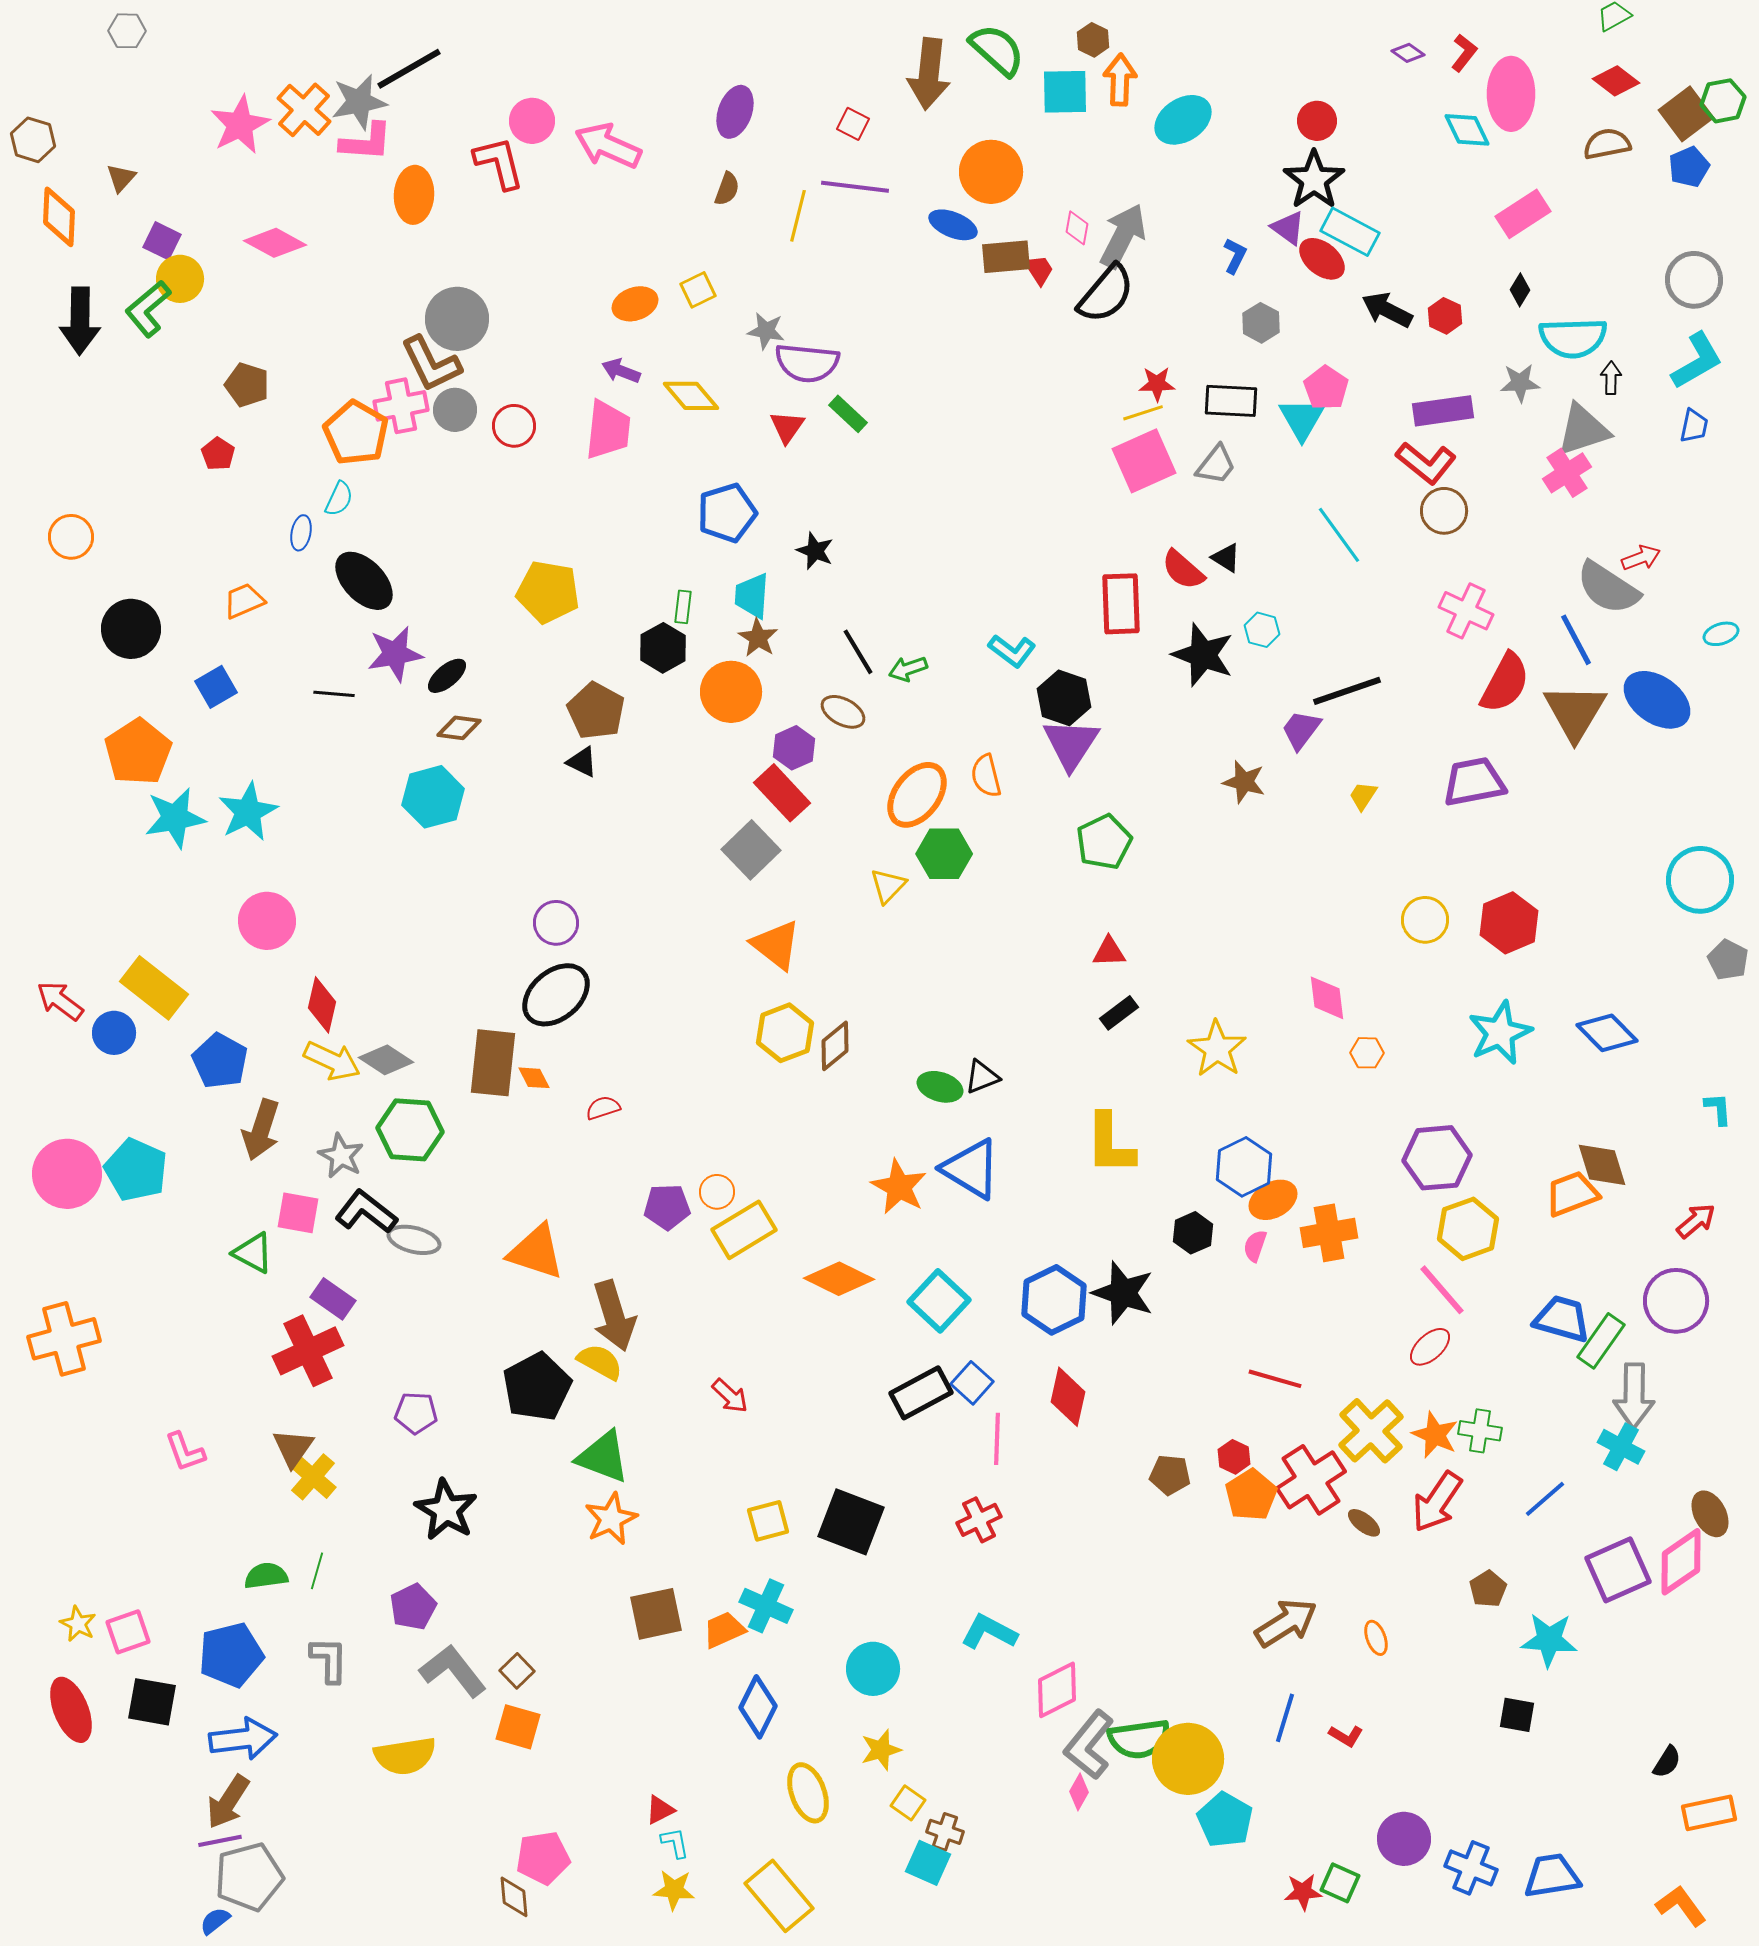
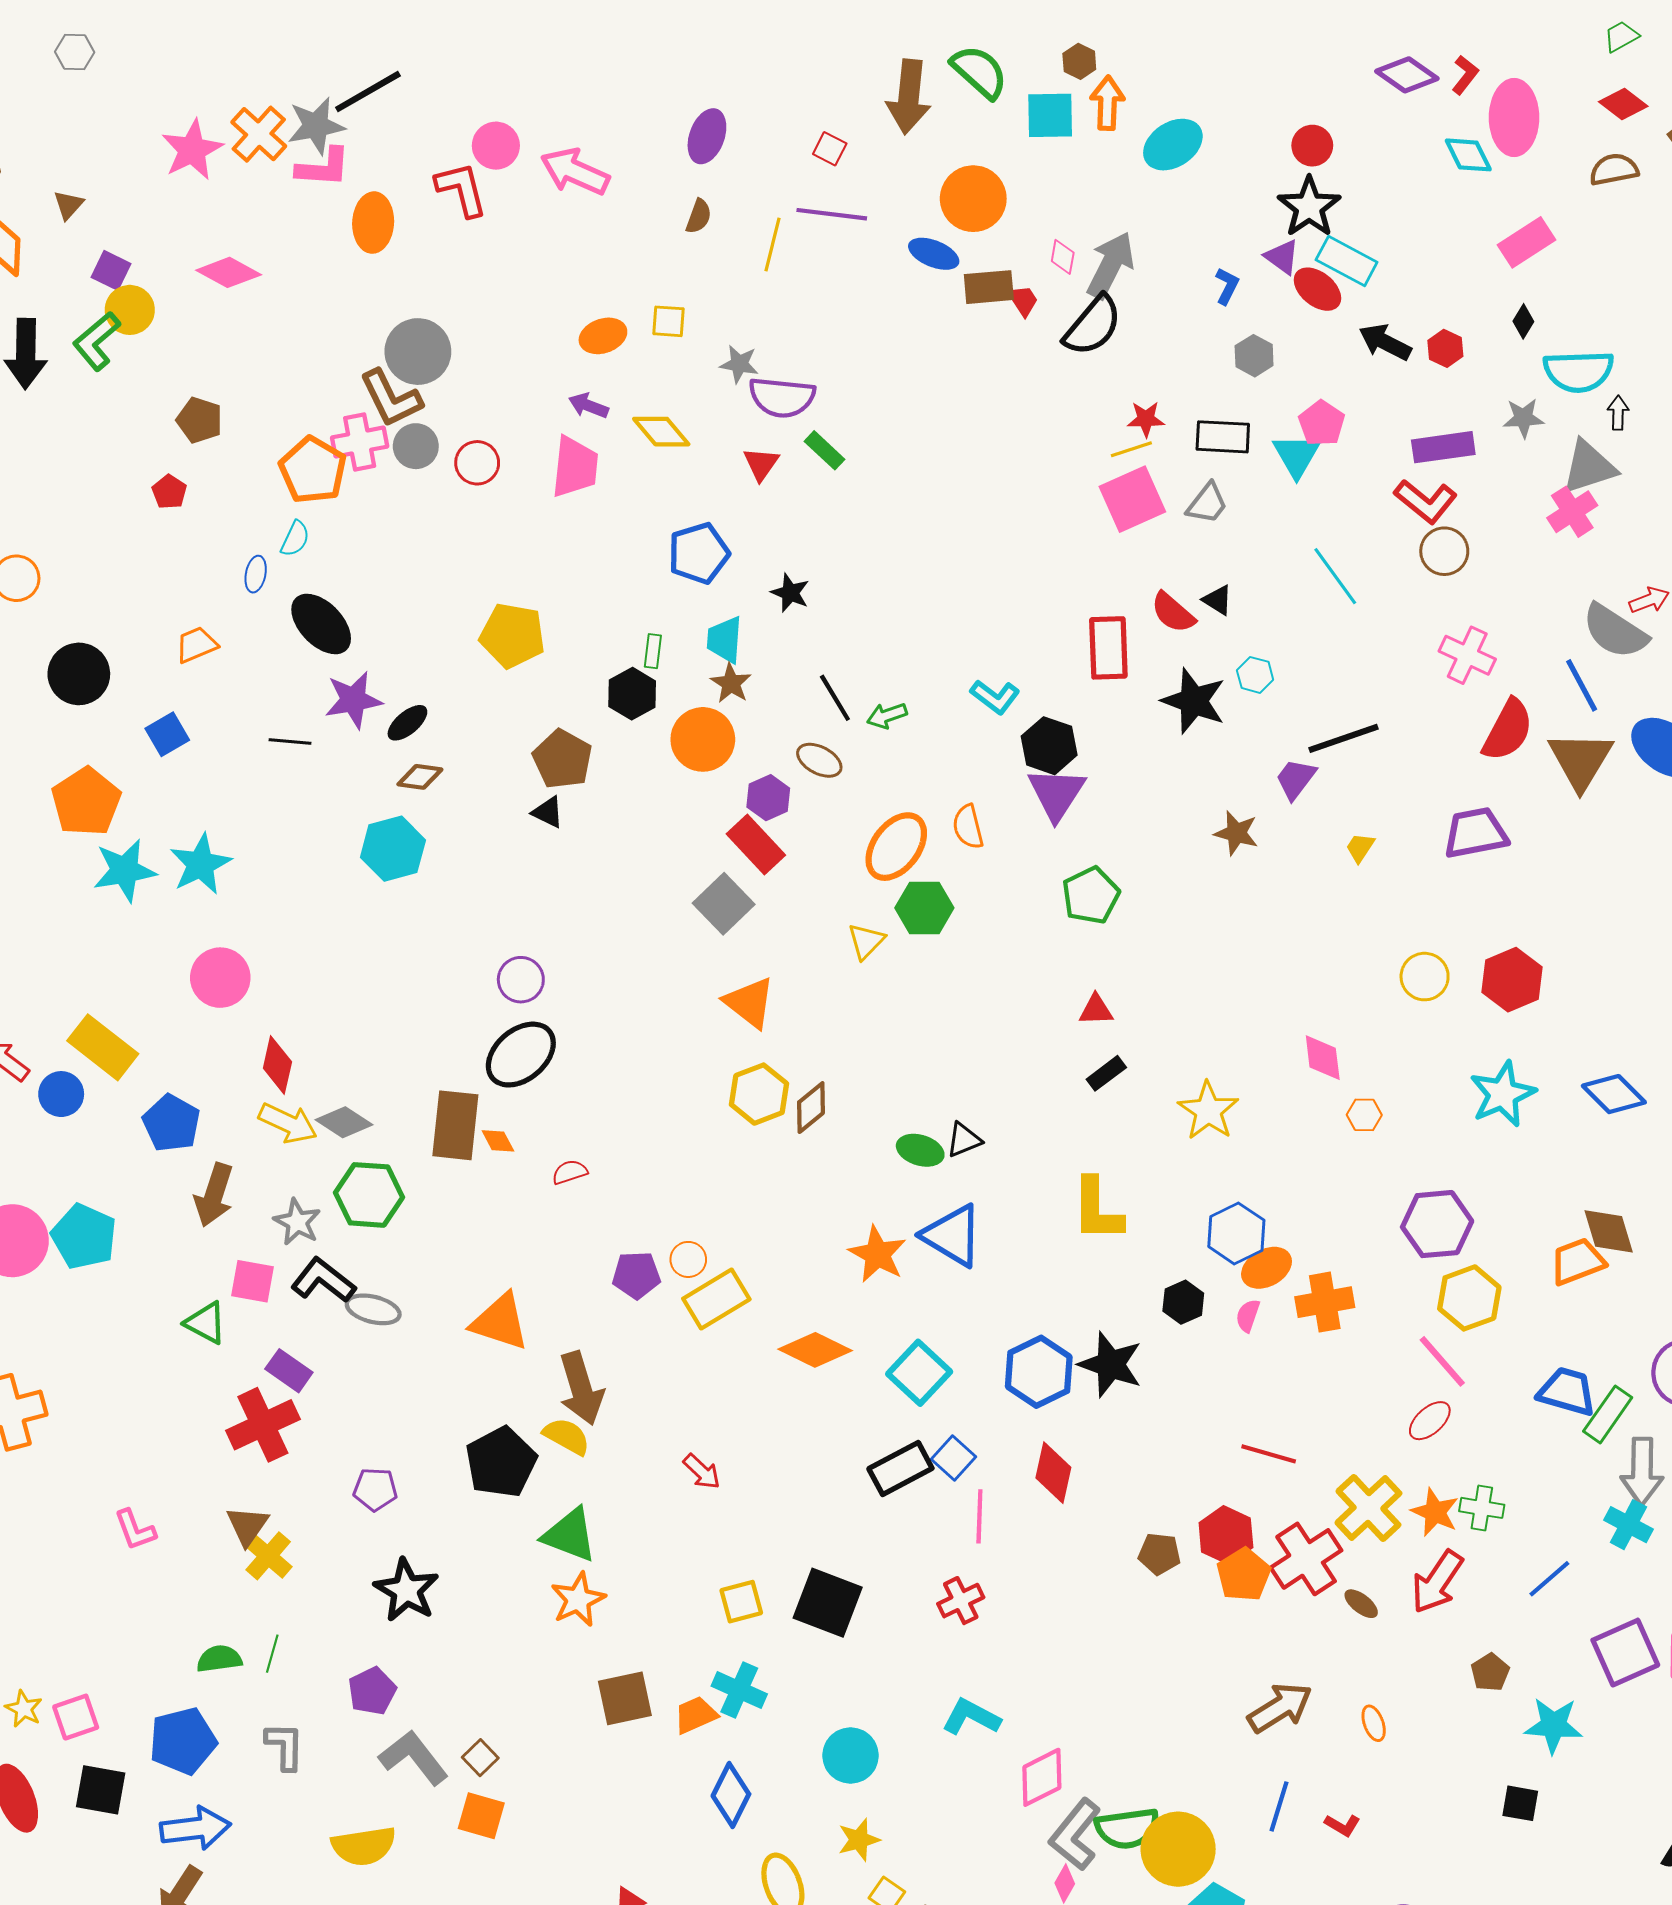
purple diamond: (1408, 53) -> (1407, 75), size x1.8
yellow square: (698, 290) -> (669, 321), turned 30
red hexagon: (1234, 1457) -> (1226, 1535), size x1.6

